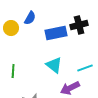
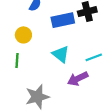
yellow circle: (11, 28) -> (23, 35), moved

